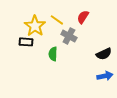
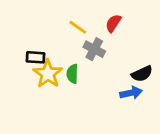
yellow star: (35, 26) -> (48, 74), moved
blue arrow: (105, 76) -> (131, 93), moved

